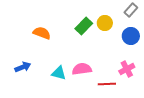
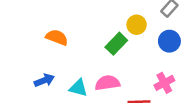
green rectangle: (84, 26) -> (116, 44), moved
blue arrow: (23, 67) -> (44, 80), moved

